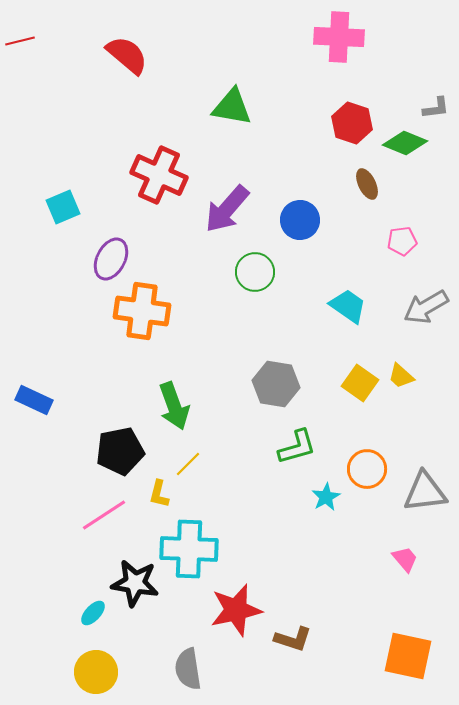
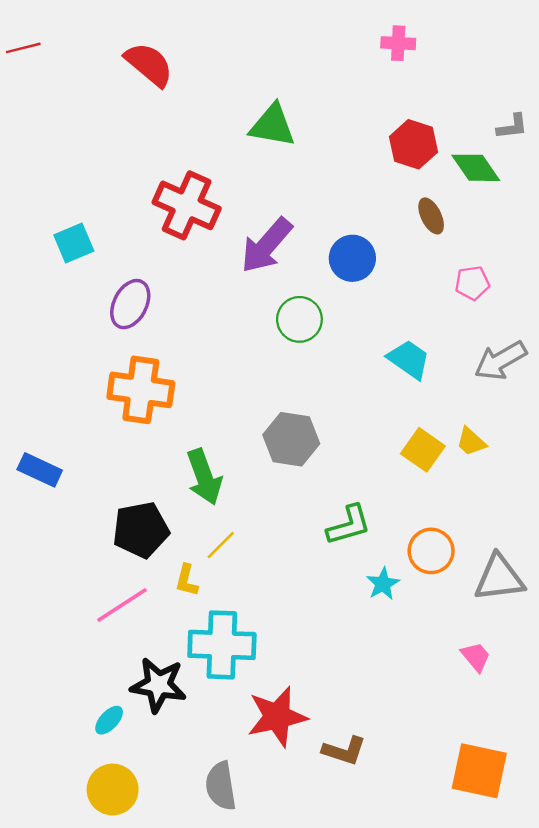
pink cross: (339, 37) -> (398, 43), size x0.6
green diamond: (405, 143) -> (476, 168), turned 33
orange cross: (142, 311) -> (141, 390), moved
gray hexagon: (276, 384) -> (291, 439), moved

